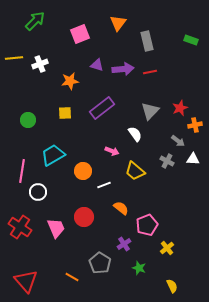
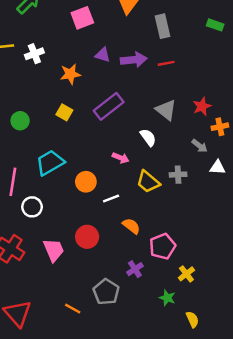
gray triangle: (150, 111) -> (166, 110), turned -36
yellow square: (65, 113) -> (64, 112), turned 32
gray cross: (167, 161) -> (178, 175), moved, turned -32
green star: (139, 268) -> (167, 298), moved

